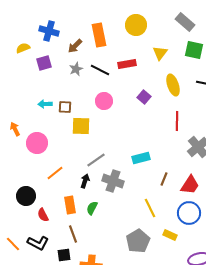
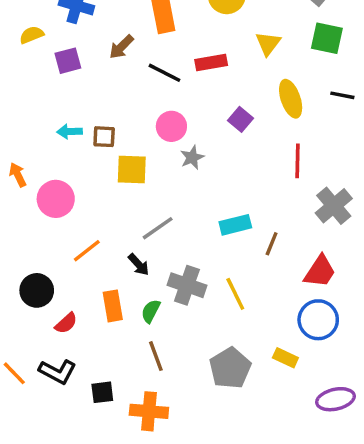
brown arrow: (75, 46) -> (121, 47), moved
gray star: (76, 69) -> (192, 157), moved
brown line: (164, 179) -> (272, 244), moved
black arrow: (85, 181) -> (139, 264), turned 120
gray cross: (113, 181) -> (187, 285), moved
yellow line: (150, 208) -> (235, 294), moved
red semicircle: (43, 215) -> (66, 323), turned -104
brown line: (73, 234) -> (156, 356), moved

